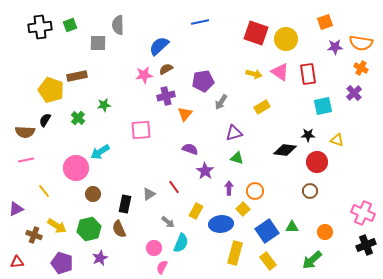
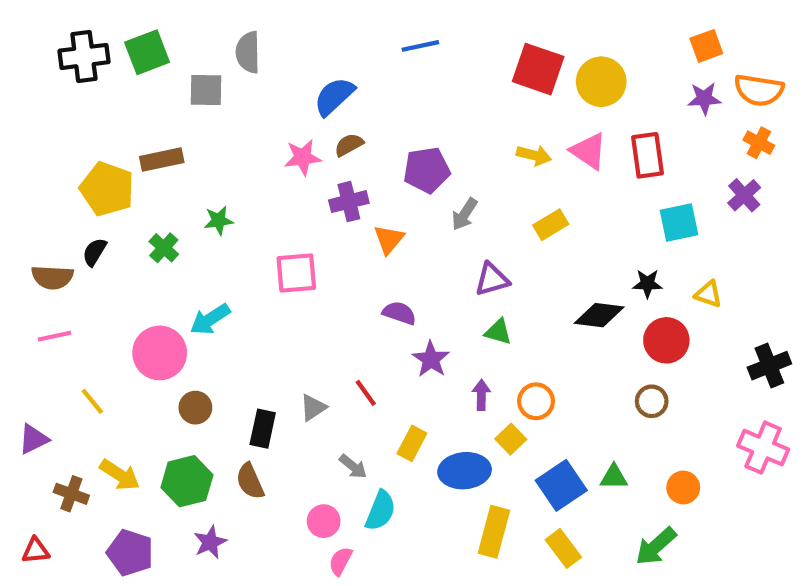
orange square: (325, 22) -> (706, 46), moved
green square: (70, 25) -> (147, 52), size x1.5
black cross: (366, 245) -> (769, 366), moved

